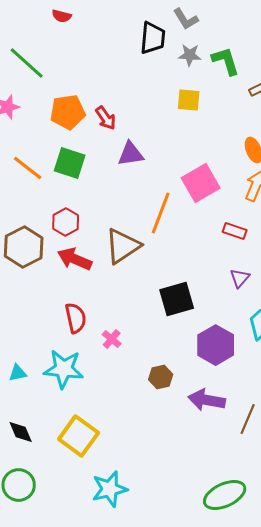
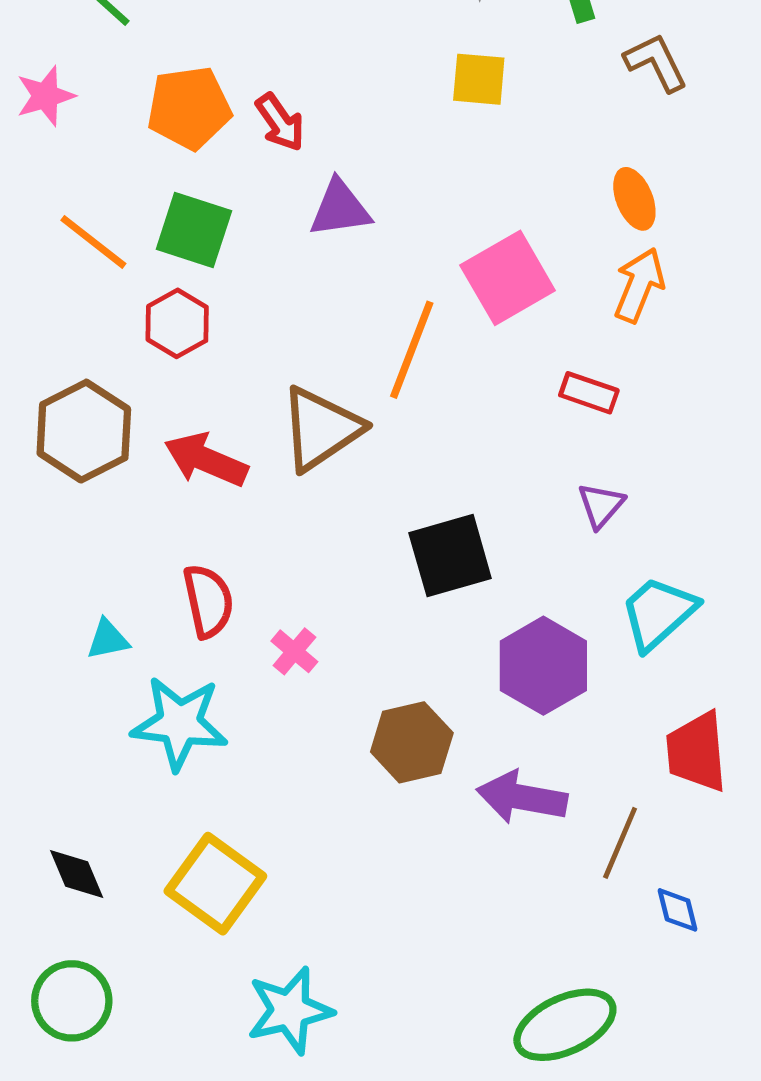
red hexagon: (66, 222) -> (177, 323), moved
cyan triangle: (18, 373) -> (108, 639), moved
brown hexagon: (161, 377) -> (412, 742), size x1.4

